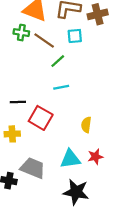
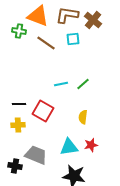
brown cross: (98, 14) -> (93, 20), turned -36
green cross: (21, 33) -> (19, 31), moved
green line: (58, 61) -> (83, 84), moved
black line: (18, 102) -> (19, 104), moved

